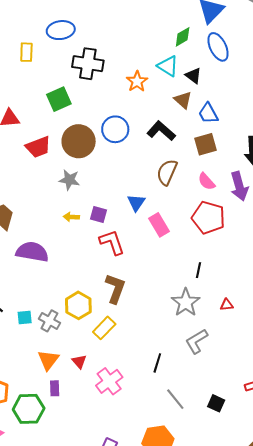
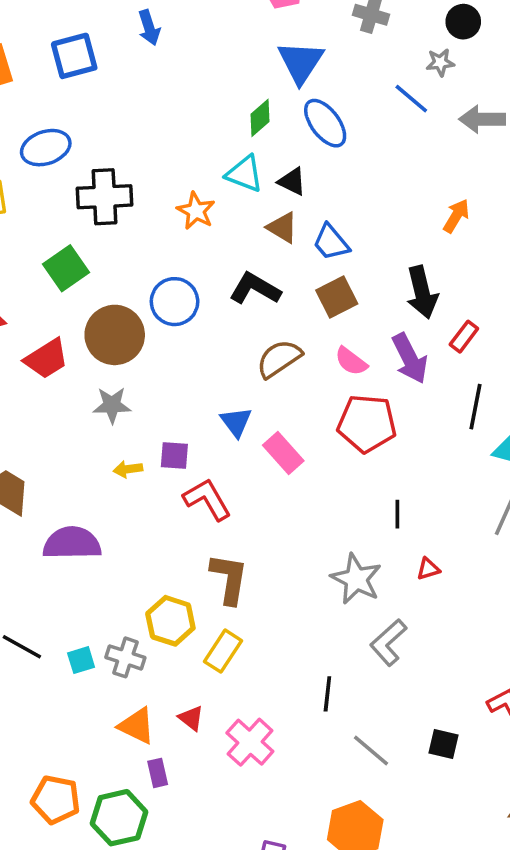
brown semicircle: (167, 172) -> (279, 359), turned 44
black line: (199, 270) -> (397, 514), moved
orange triangle: (48, 360) -> (137, 726), turned -30

